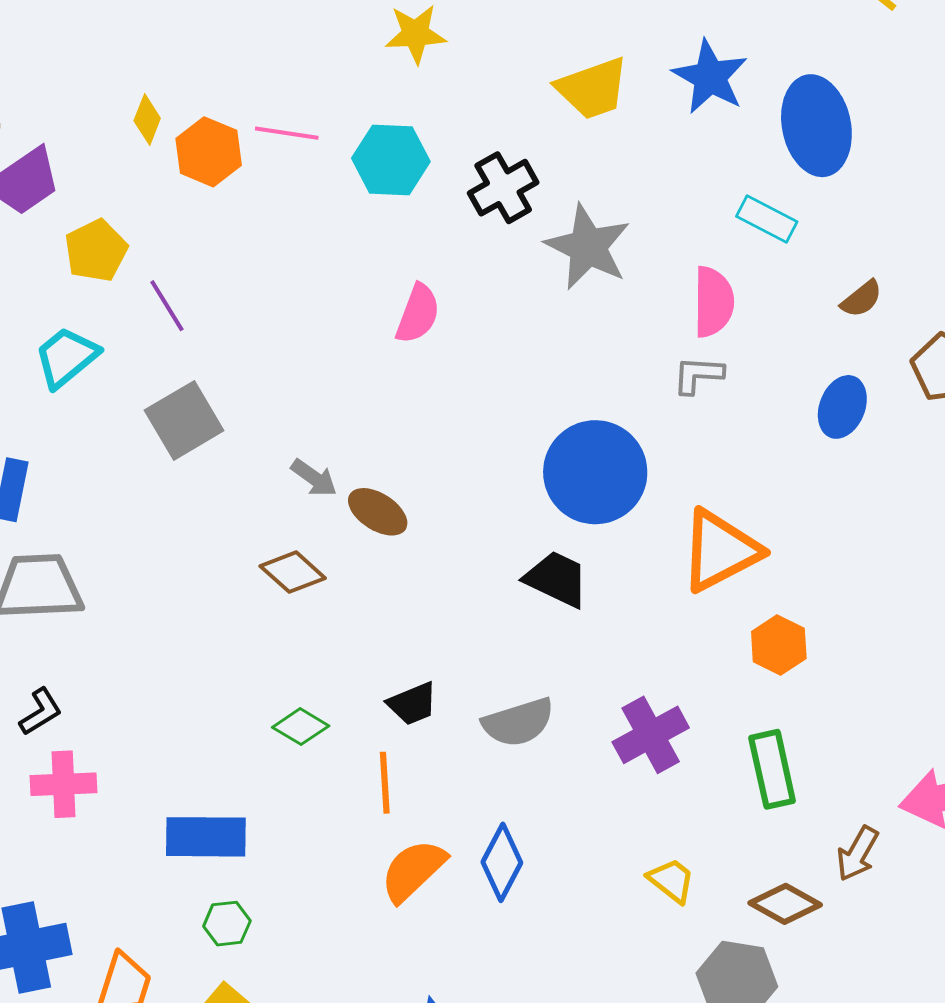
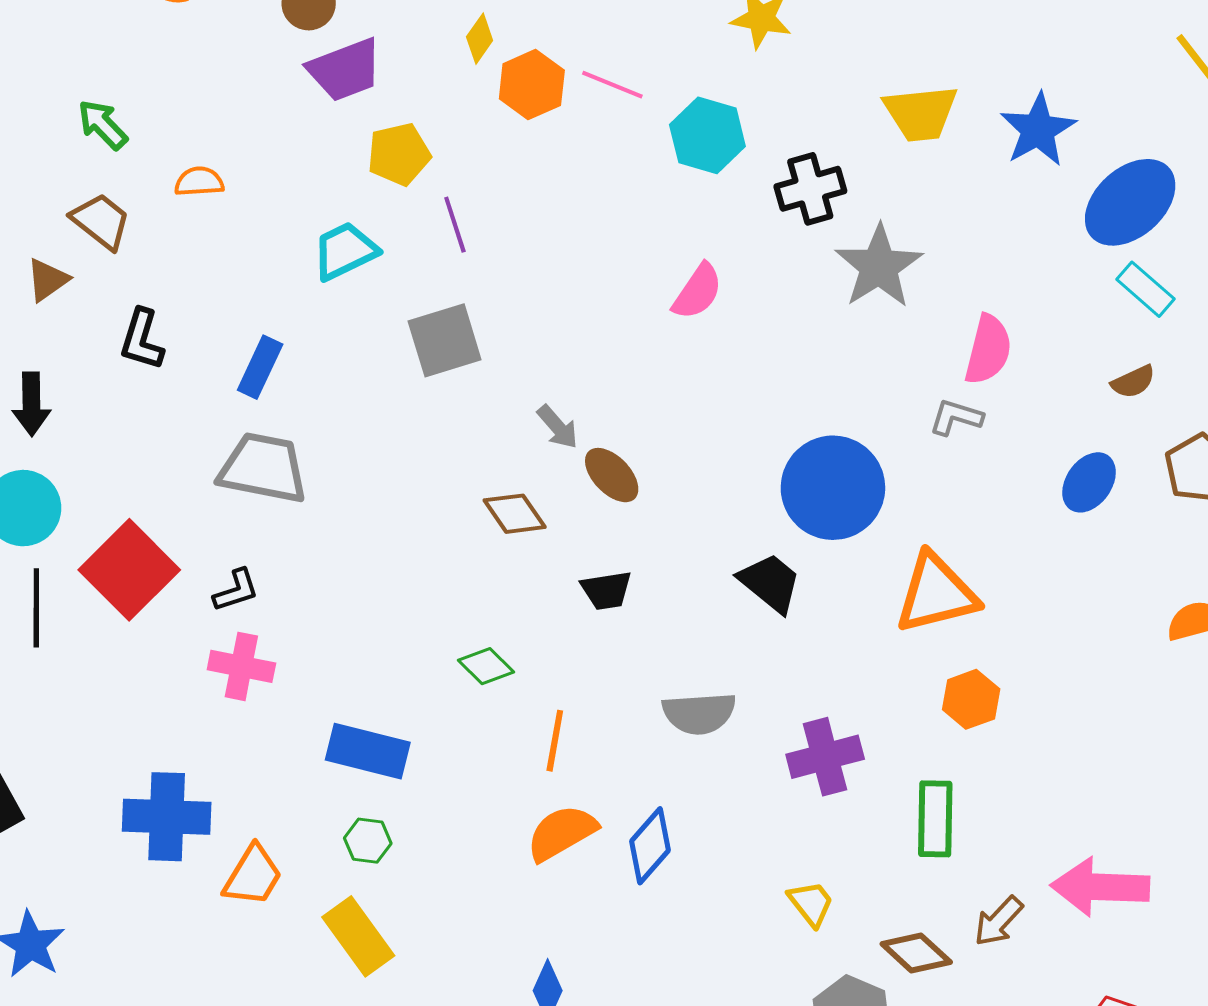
blue ellipse: (816, 126) -> (1130, 202), turned 46
cyan rectangle: (767, 219) -> (1146, 289), moved
black trapezoid: (412, 704) -> (606, 590), moved

